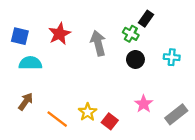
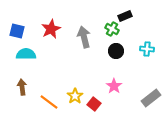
black rectangle: (146, 19) -> (125, 16), turned 32
brown arrow: (26, 102) -> (22, 87), turned -42
pink star: (144, 104) -> (114, 86), moved

